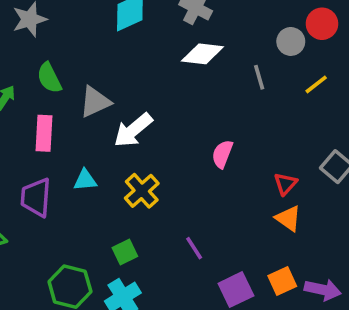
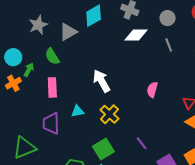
gray circle: (291, 41) -> (168, 18), moved
gray triangle: (95, 102) -> (68, 32), moved
white arrow: (133, 130) -> (102, 81), turned 105
green square: (125, 252) -> (103, 149), size x1.5

